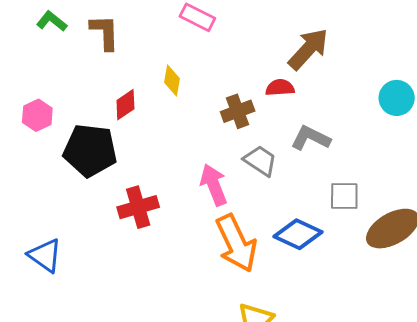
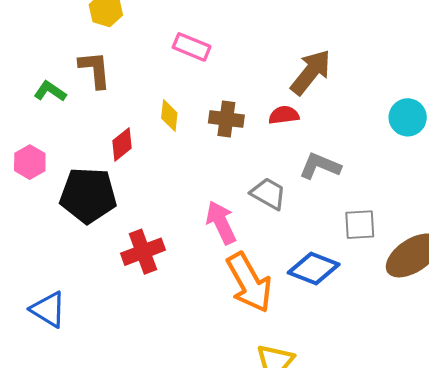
green L-shape: (52, 21) -> (50, 91), moved
brown cross: (238, 111) -> (226, 119), moved, turned 32

